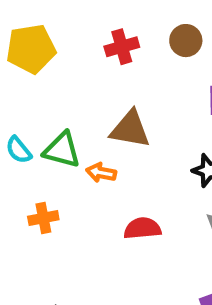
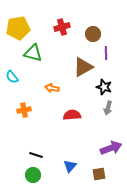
brown circle: (186, 41) -> (93, 34), moved
brown triangle: (130, 129) -> (83, 67), moved, turned -40
green triangle: (62, 150) -> (33, 53), moved

